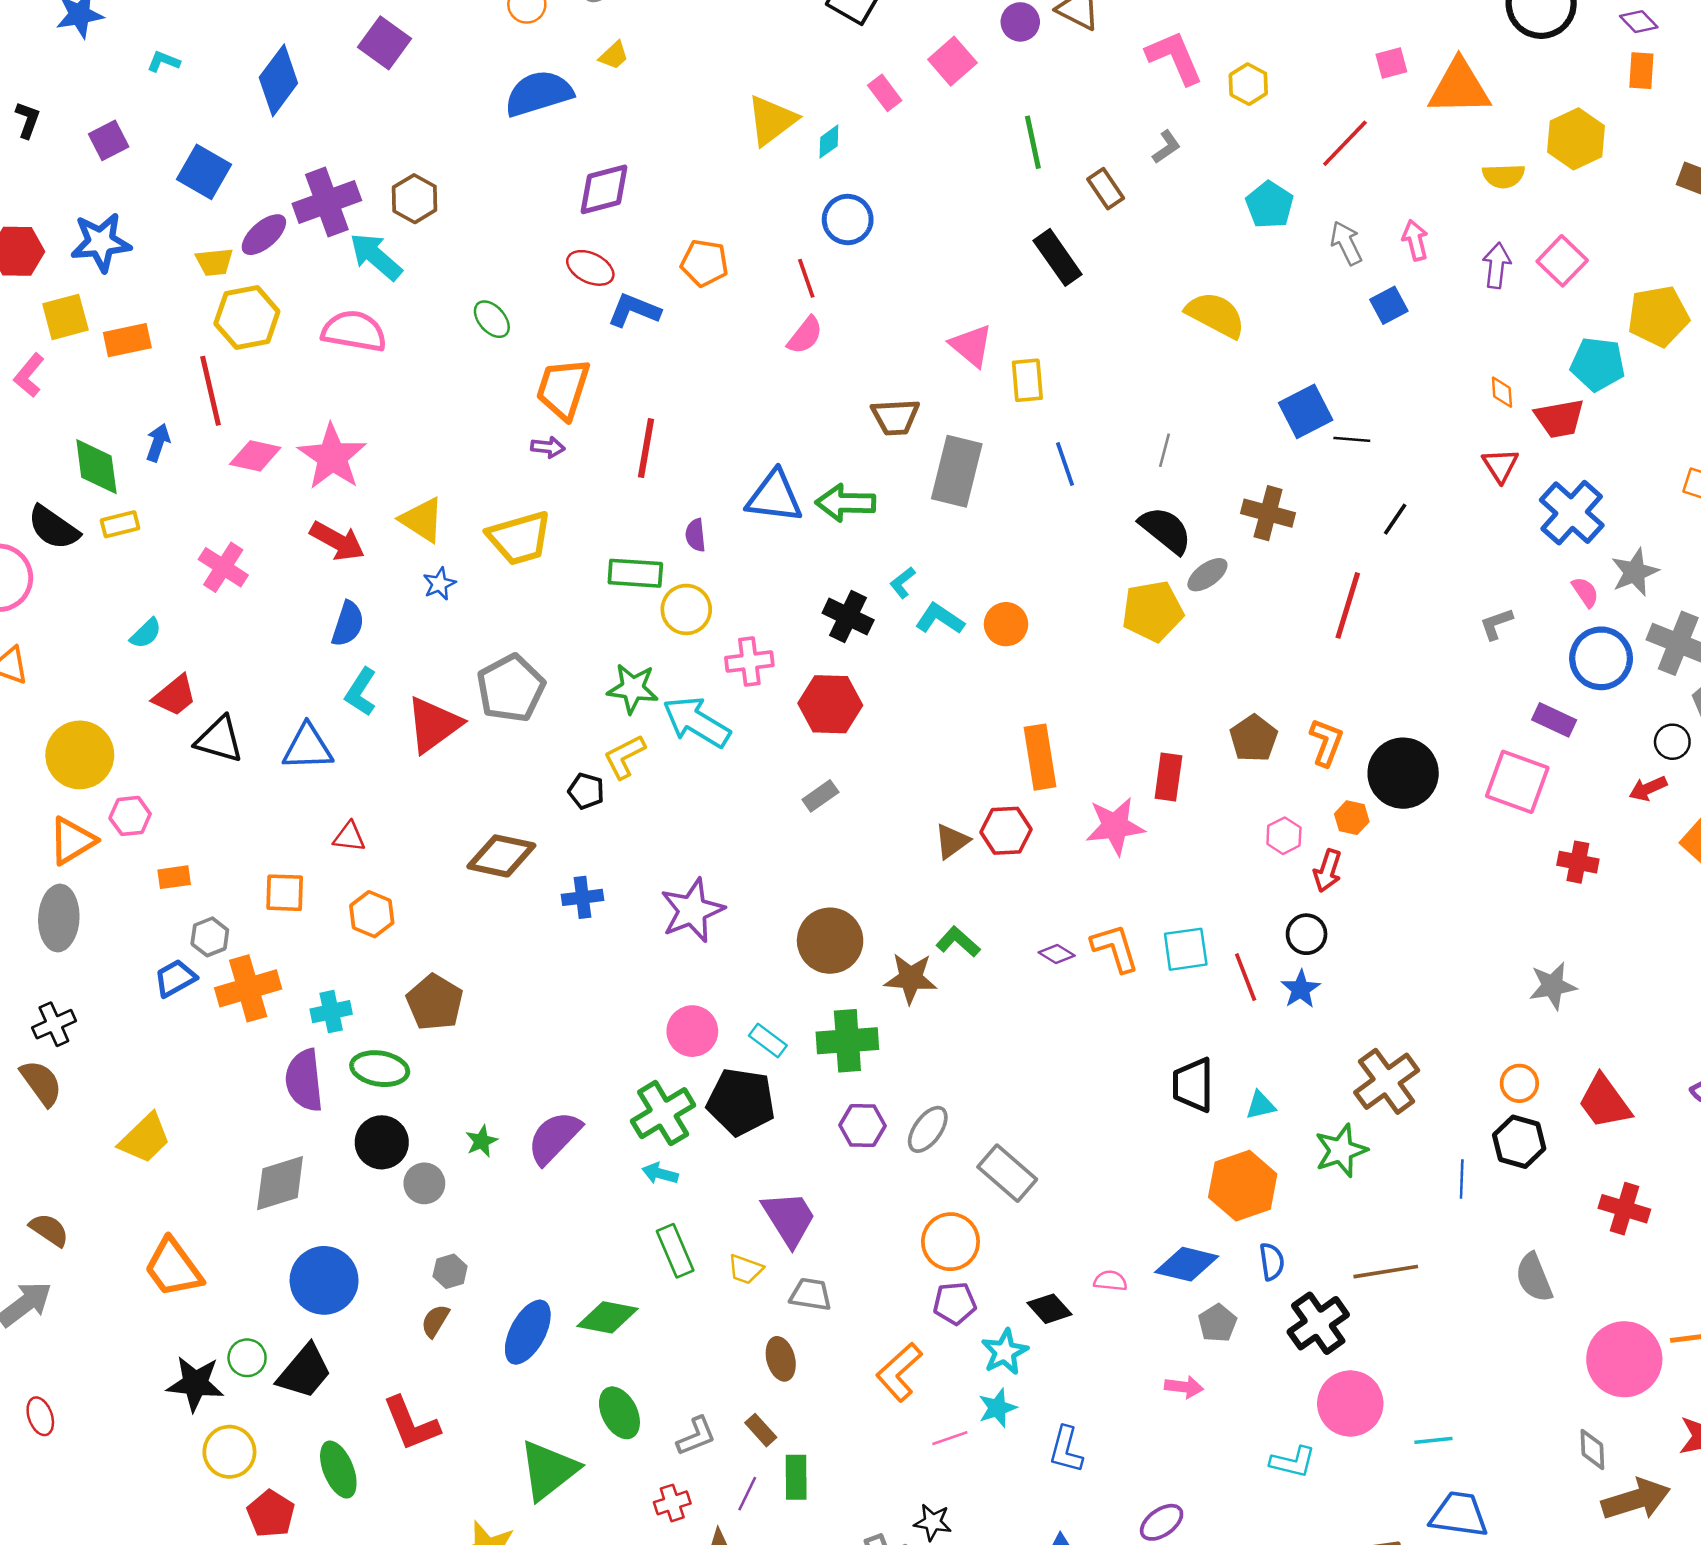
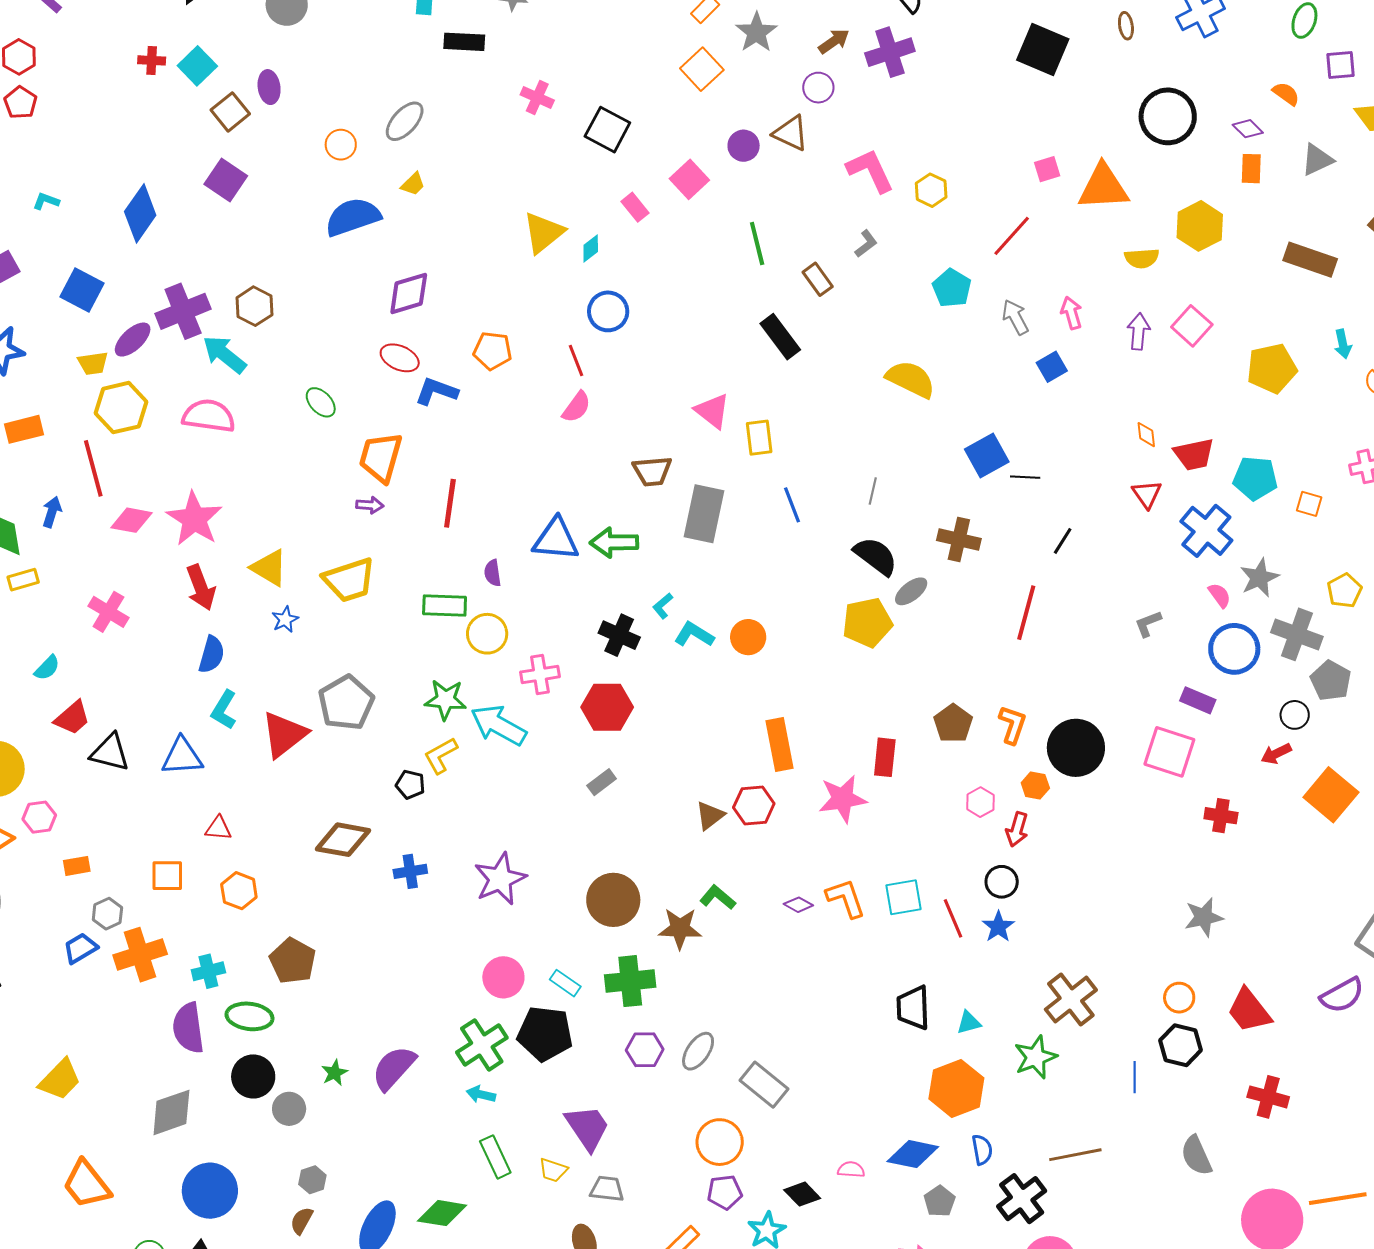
cyan pentagon: (1598, 364) -> (1255, 478), moved
red arrow: (337, 541) -> (201, 587), turned 42

